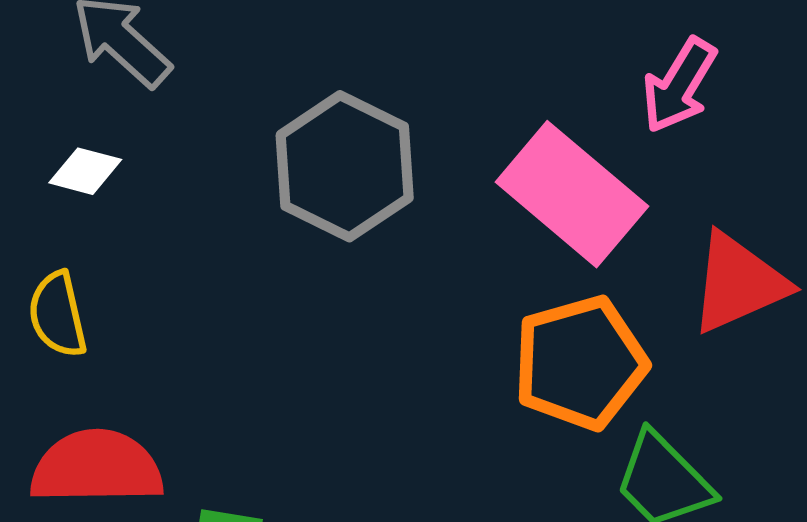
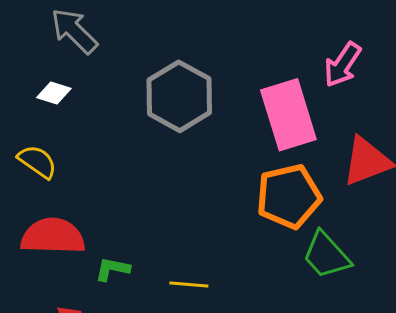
pink rectangle: (572, 194) -> (288, 115), turned 30
yellow semicircle: (58, 314) -> (37, 162), turned 135

